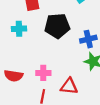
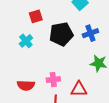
cyan cross: (19, 29) -> (26, 41), turned -32
blue cross: (88, 39) -> (90, 33), moved

